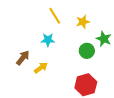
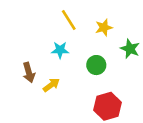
green circle: (87, 51) -> (96, 65), moved
brown arrow: (23, 58) -> (29, 73), turned 126

